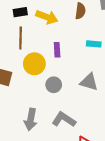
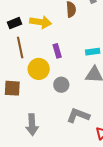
cyan rectangle: (94, 44) -> (93, 52), moved
gray arrow: (31, 119) -> (32, 125), moved

